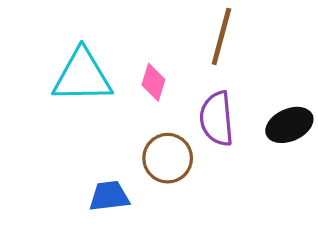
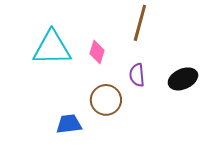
purple semicircle: (217, 119) -> (137, 75), size x0.7

